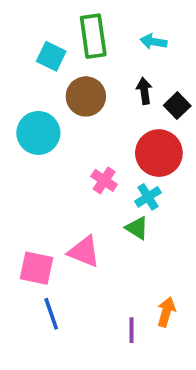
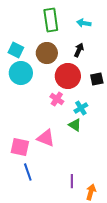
cyan square: (51, 56) -> (16, 50), moved
black arrow: (144, 91) -> (79, 50), turned 32
black square: (177, 106) -> (97, 79), moved, turned 32
red circle: (159, 153) -> (68, 76), moved
orange arrow: (166, 312) -> (91, 192), moved

